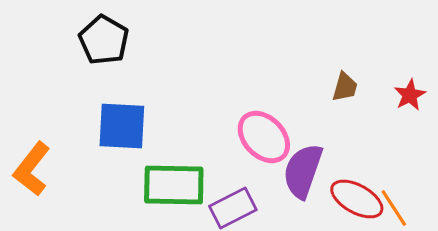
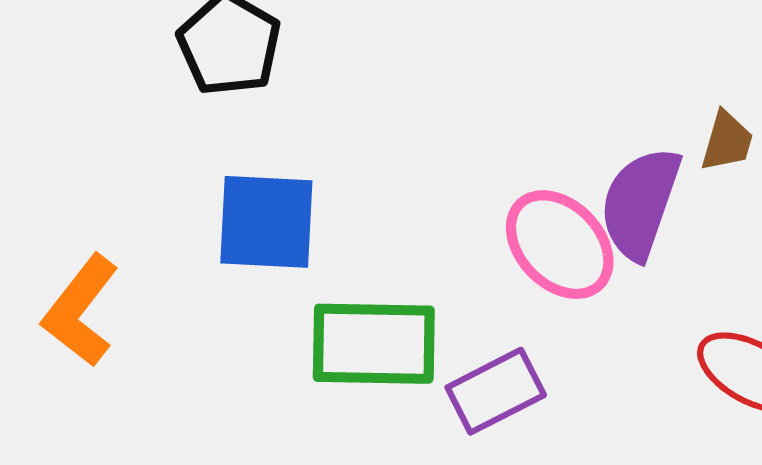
purple semicircle: (303, 171) -> (640, 203), moved

